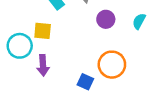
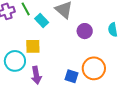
cyan semicircle: (139, 21) -> (113, 30), turned -32
blue square: (85, 82) -> (71, 76), moved

